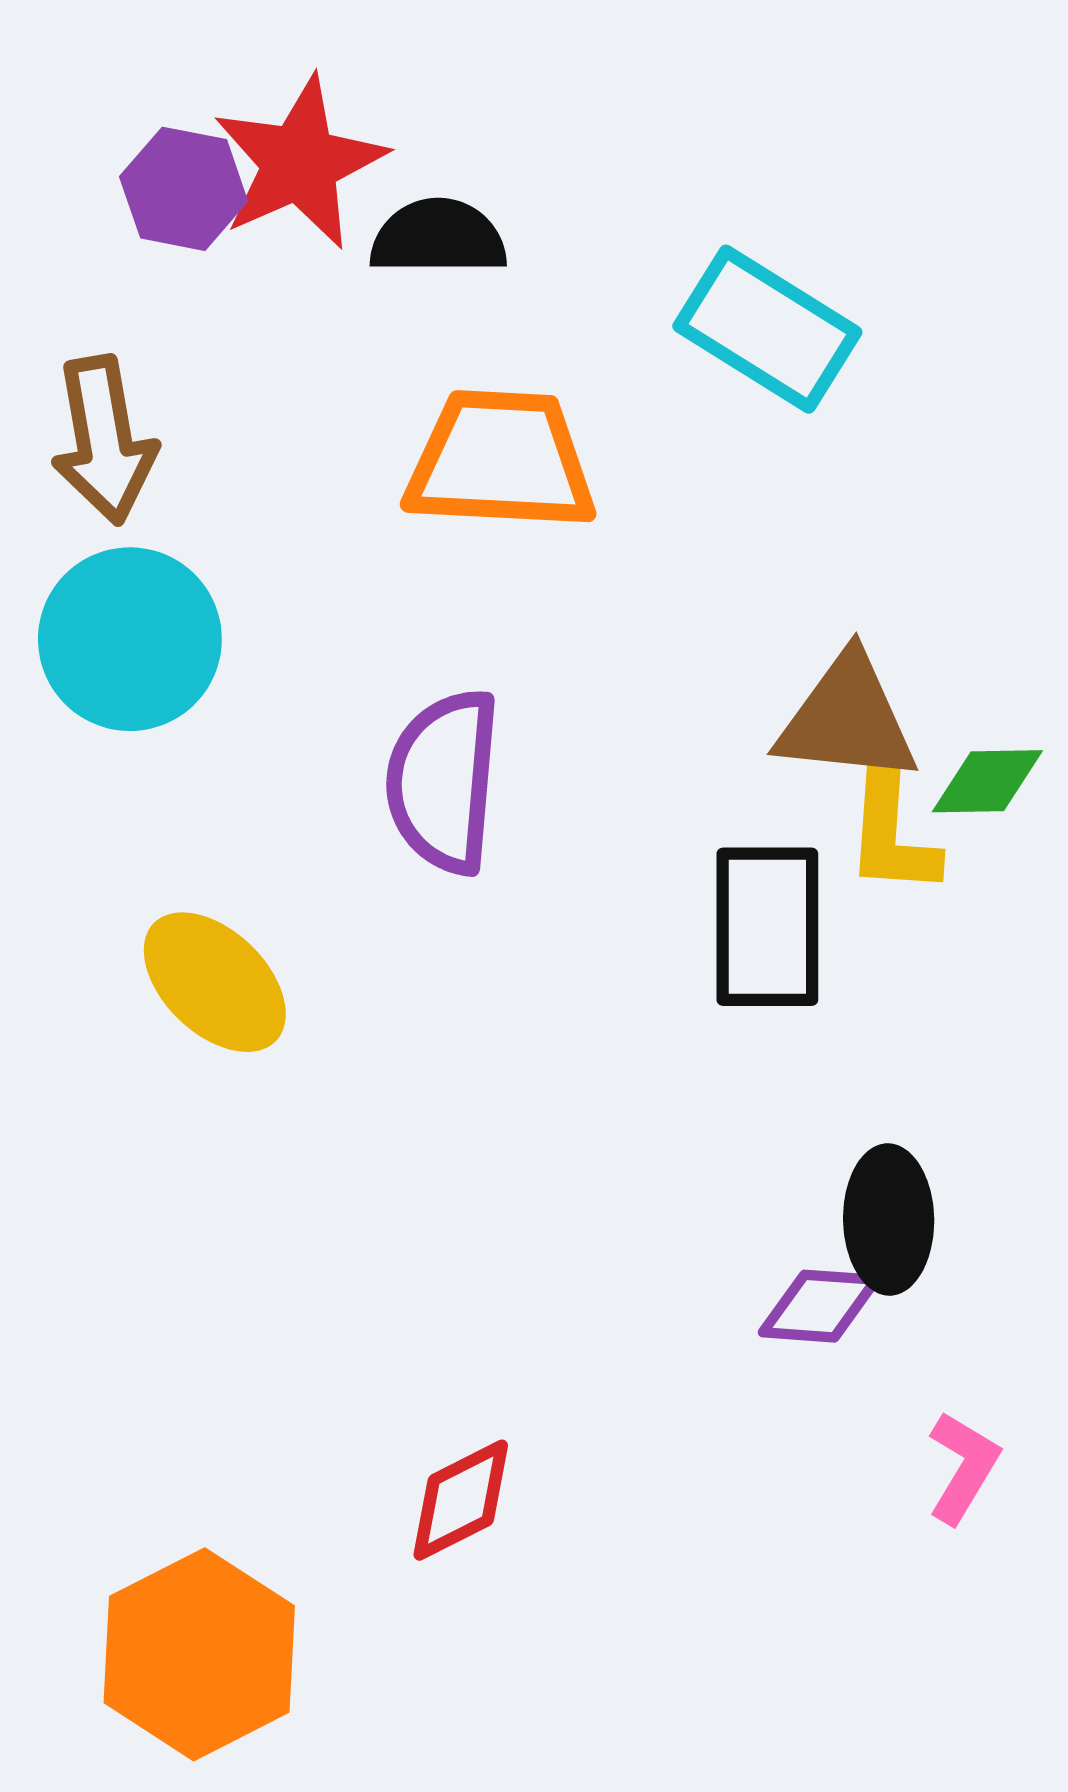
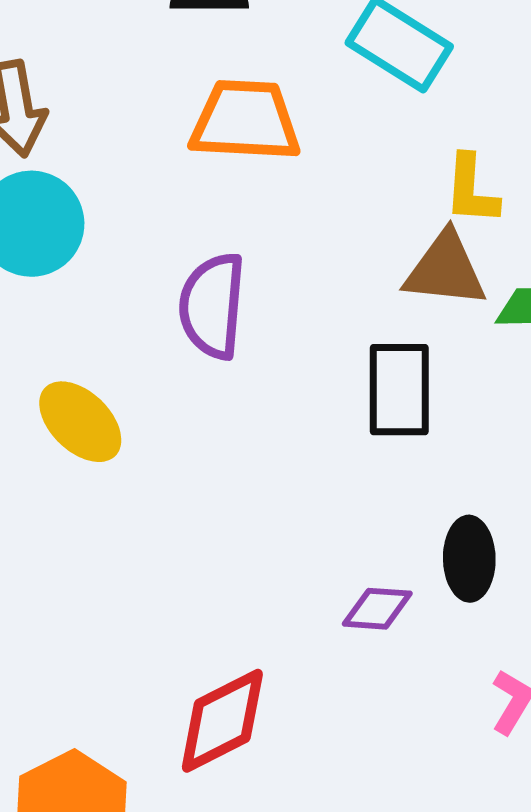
yellow L-shape: (892, 835) -> (471, 190), moved
purple diamond: (819, 1306) -> (377, 609), moved
red diamond: (461, 1500) -> (222, 721), size x1.5

